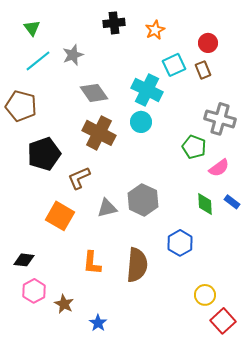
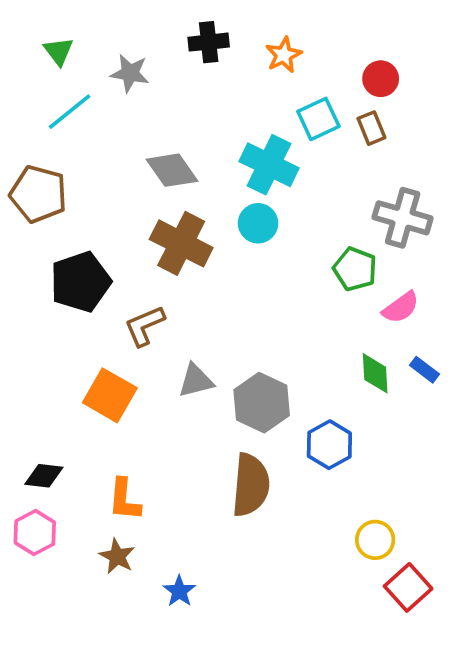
gray star: (73, 55) -> (130, 73), moved, turned 30
gray hexagon: (143, 200) -> (262, 403), moved
orange L-shape: (92, 263) -> (124, 500), moved
pink hexagon: (34, 291) -> (35, 533), moved

